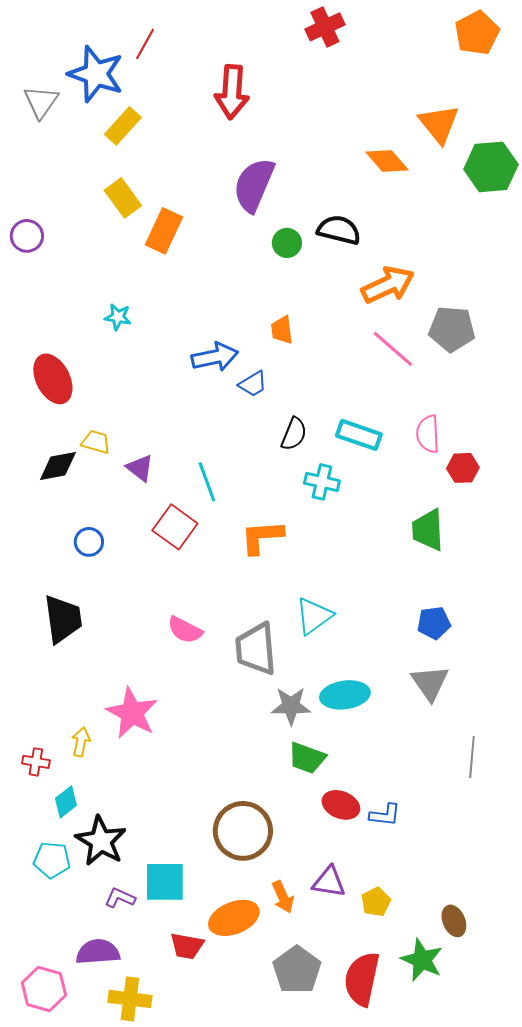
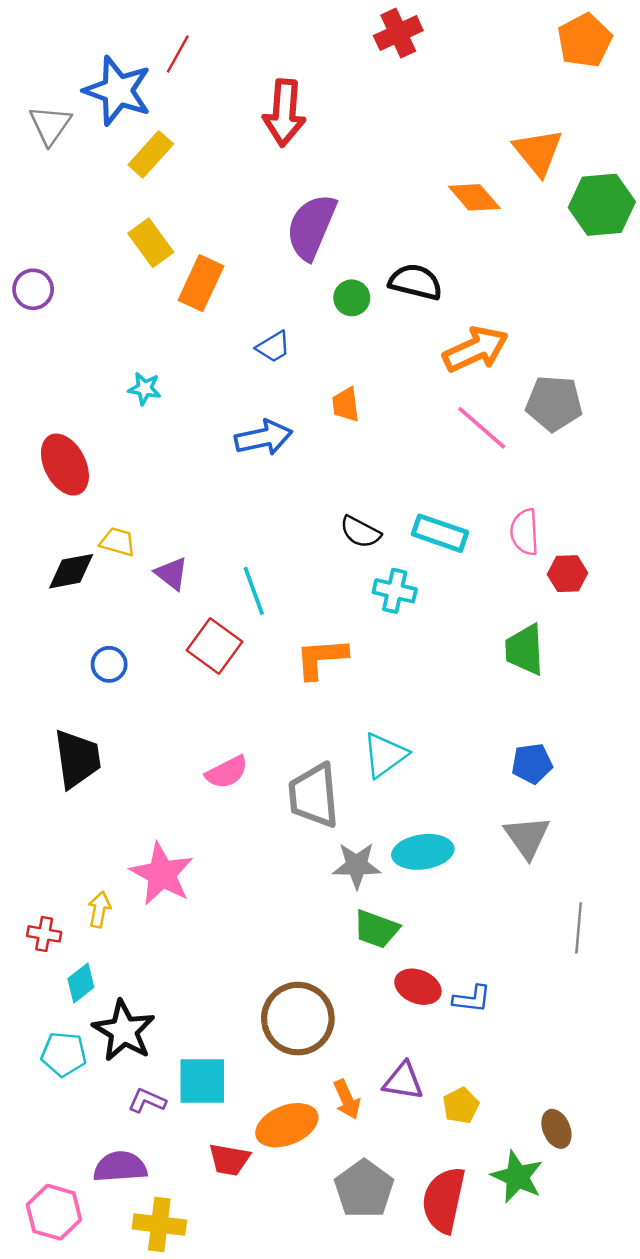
blue trapezoid: (253, 384) -> (273, 347), moved
black semicircle: (294, 434) -> (360, 532), turned 96
pink semicircle: (185, 630) -> (227, 772), turned -54

